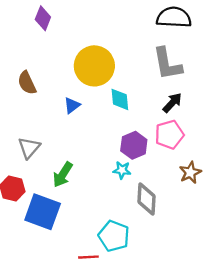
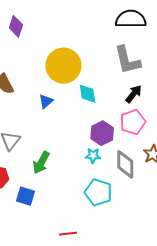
gray diamond: (146, 199) -> (125, 164), moved
blue square: (43, 212) -> (25, 196), size x0.6
cyan pentagon: (114, 236) -> (98, 192), moved

